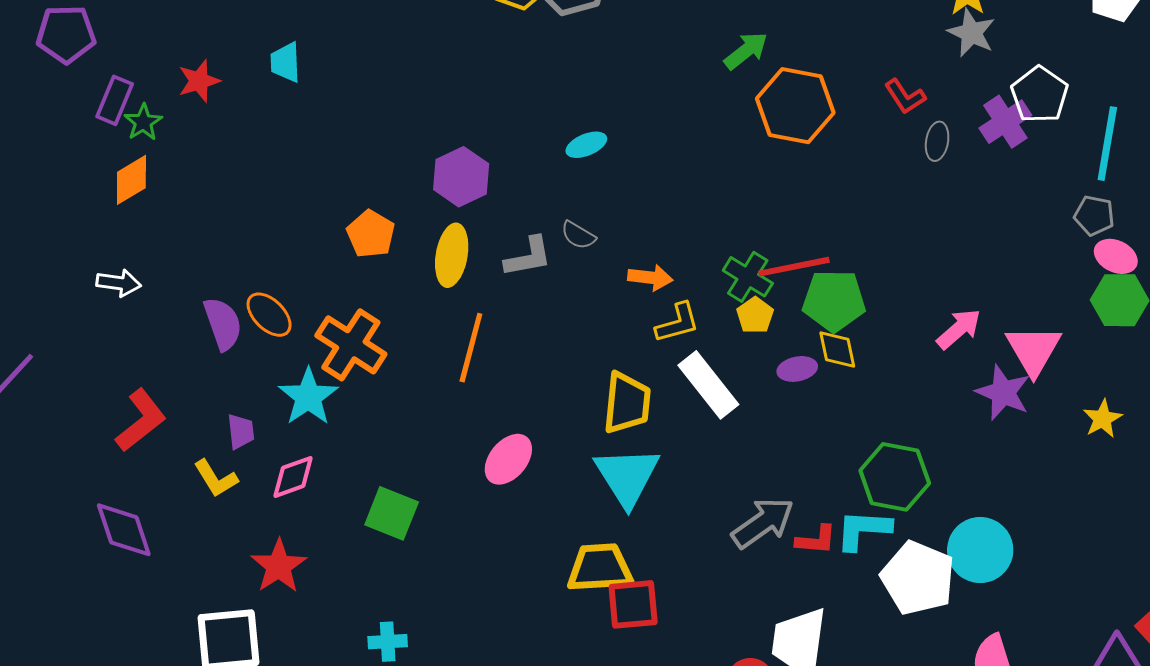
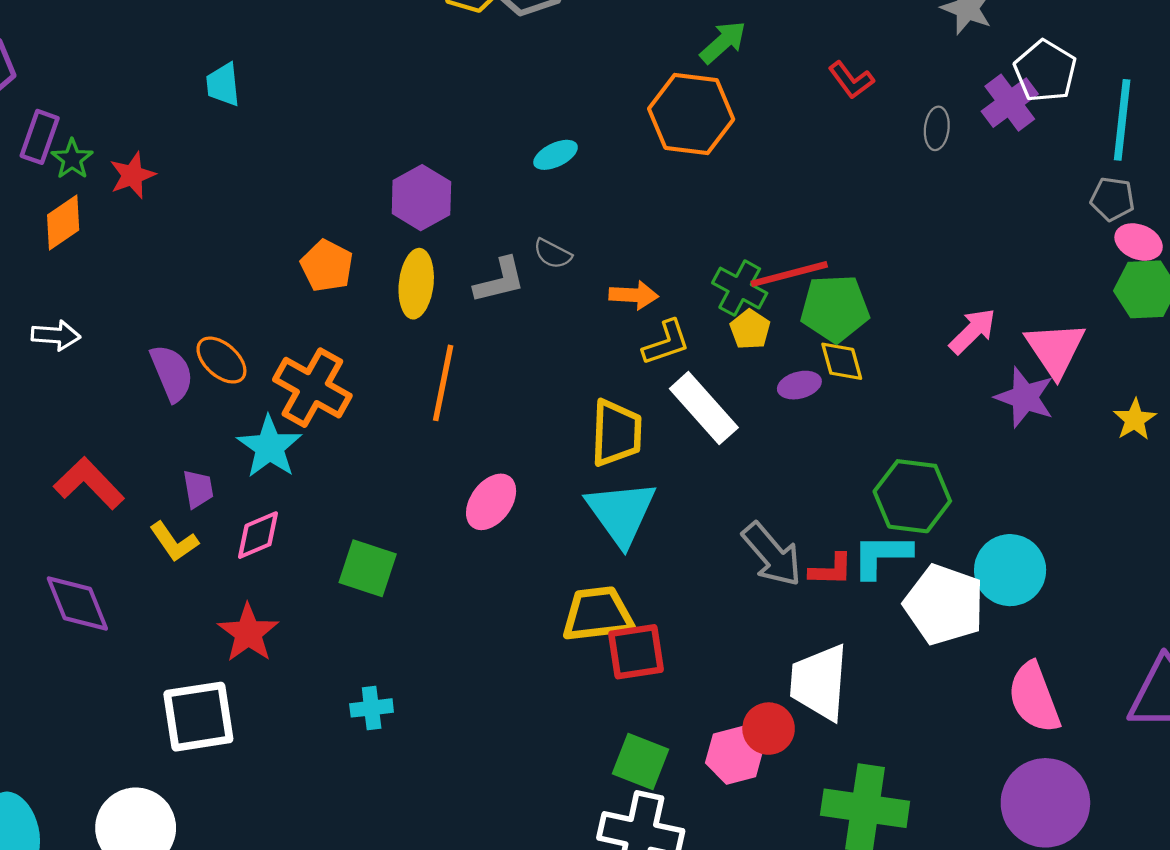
red star: (199, 81) -> (132, 175), moved
red L-shape: (905, 97) -> (851, 80), moved
orange hexagon: (795, 106) -> (691, 114), moved
red L-shape: (141, 420) -> (89, 483), turned -92
gray arrow: (763, 523) -> (772, 554), turned 88

